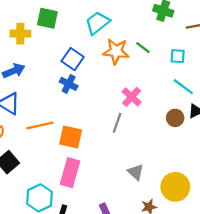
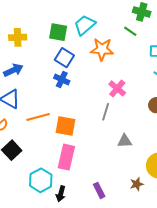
green square: (47, 18) -> (58, 32), moved
green line: (143, 48) -> (130, 31), moved
gray triangle: (136, 172) -> (125, 141), moved, turned -42

